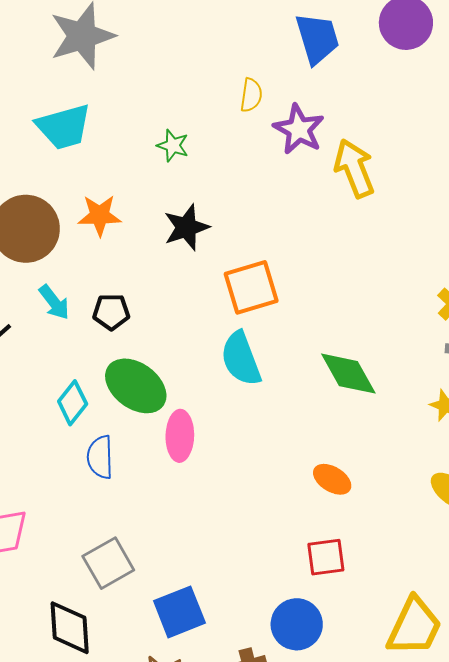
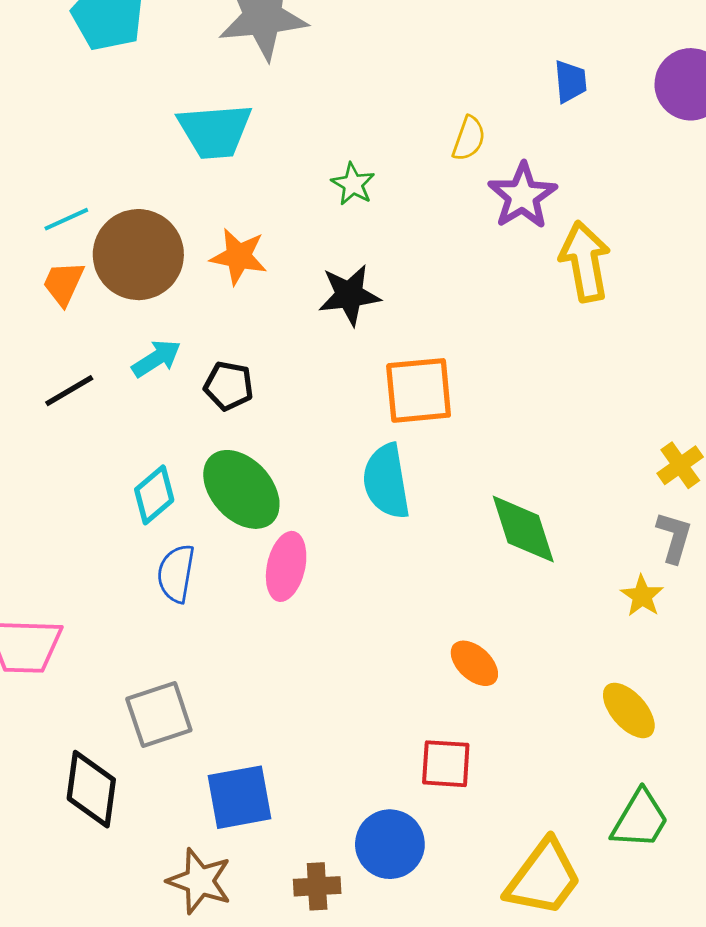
blue trapezoid: (317, 38) -> (570, 81), size x0.6
cyan arrow: (54, 302) -> (156, 358), turned -96

